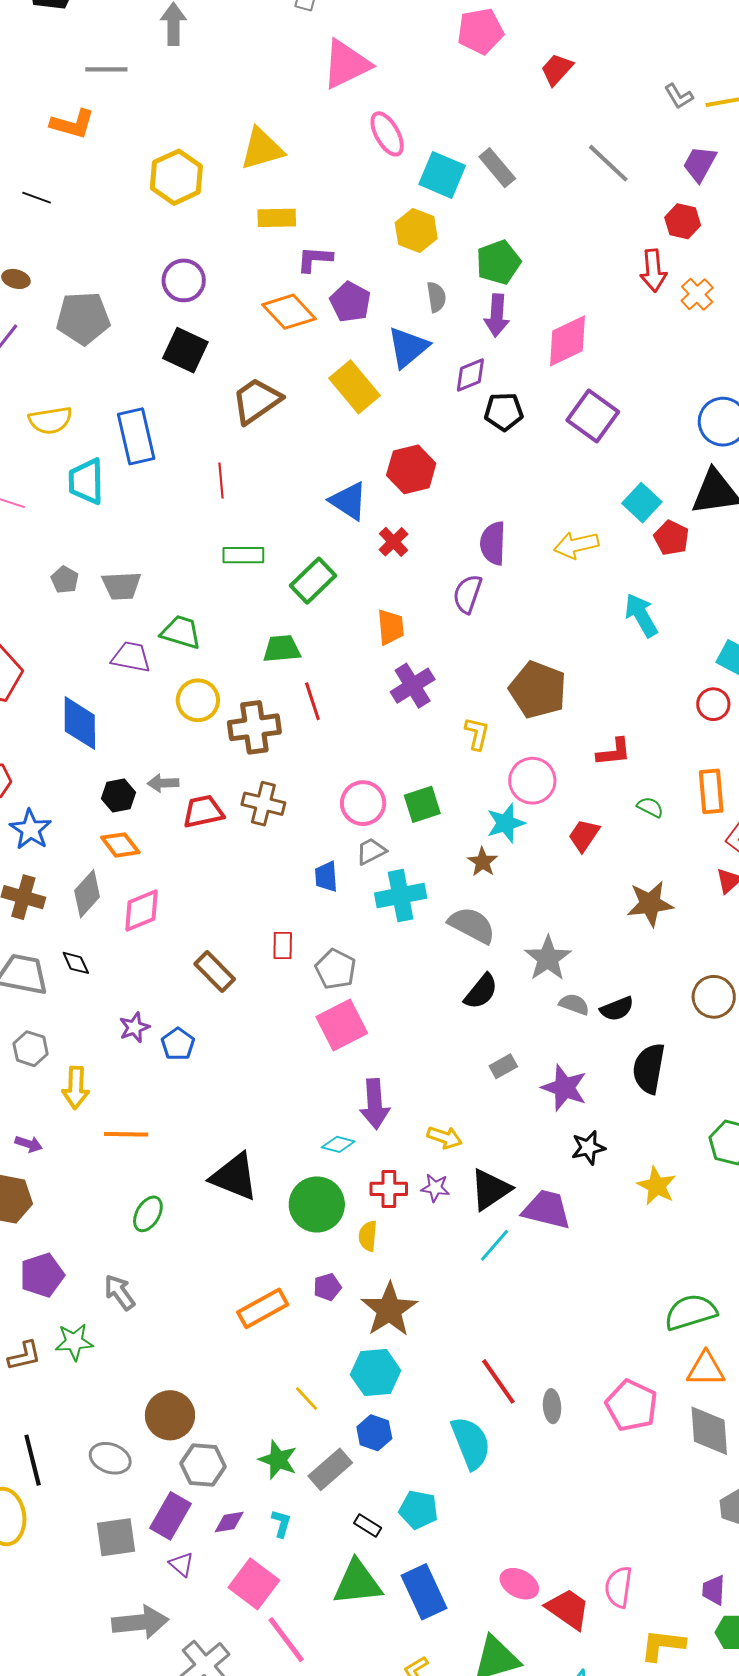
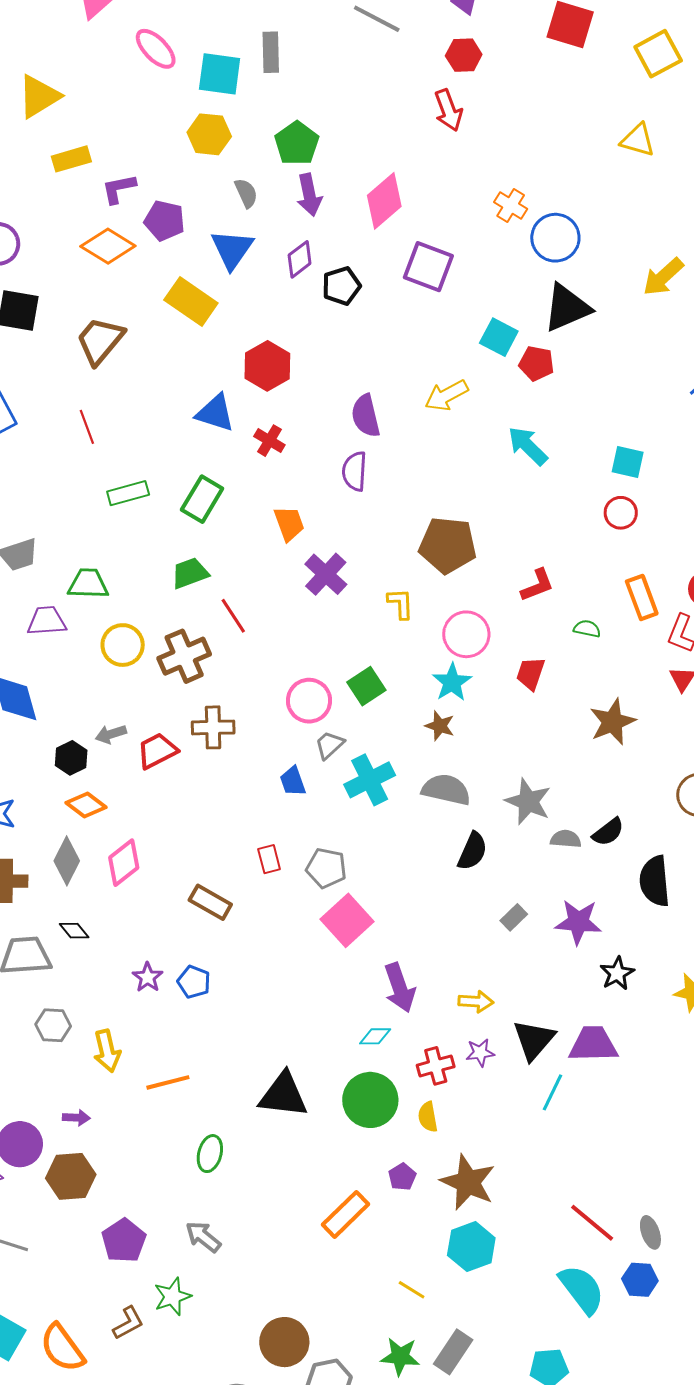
gray rectangle: (497, 168) -> (271, 52), turned 54
orange cross: (697, 294) -> (511, 206), moved
blue hexagon: (374, 1433) -> (640, 1280), moved

